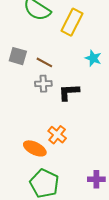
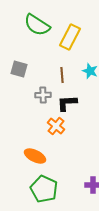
brown line: (44, 62) -> (62, 75), moved, turned 56
orange cross: (57, 135) -> (56, 126), moved

